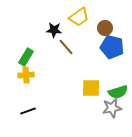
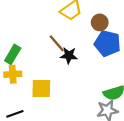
black star: (54, 30) -> (69, 55), moved
yellow square: (91, 88) -> (41, 89), moved

